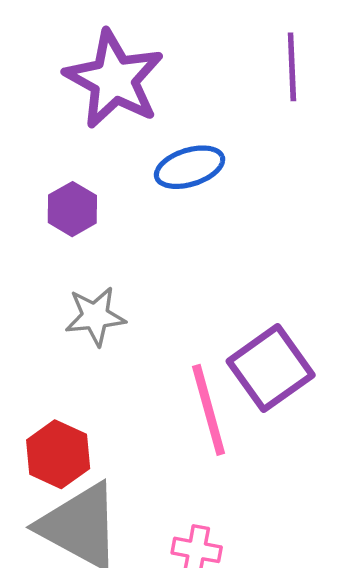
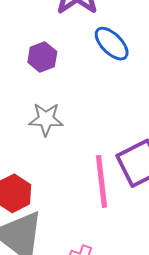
blue ellipse: (190, 167) -> (112, 44), turned 54

